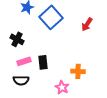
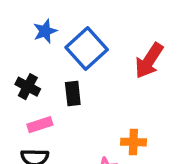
red arrow: (87, 24) -> (149, 61), size x1.5
black rectangle: (43, 62) -> (73, 94), moved

